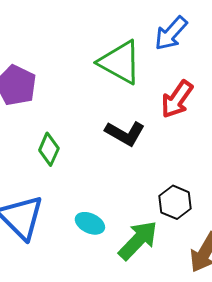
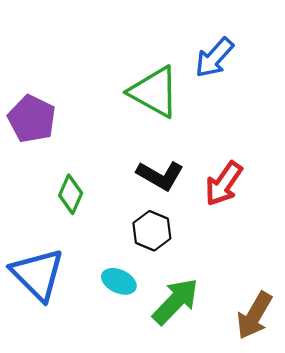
red arrow: (177, 99) -> (224, 184), moved
black hexagon: (175, 202) -> (152, 231), moved

